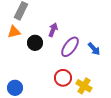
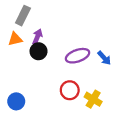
purple arrow: (53, 30) -> (37, 37), moved
purple ellipse: (70, 47) -> (77, 56), turned 35

